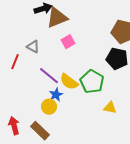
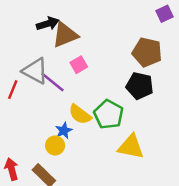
gray triangle: (33, 47) -> (35, 71), size x1.6
purple line: (49, 76) -> (53, 82), moved
yellow triangle: (110, 108) -> (131, 147), size x1.6

